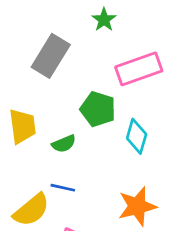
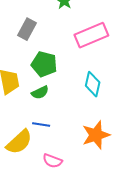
gray rectangle: (51, 56) -> (27, 29), size x0.7
green pentagon: (98, 109) -> (44, 64), moved

